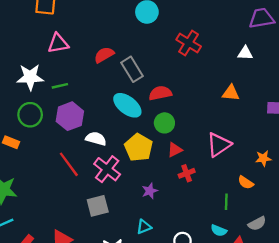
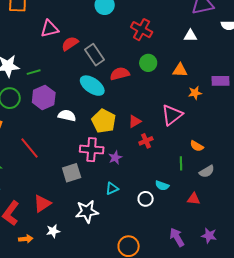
pink triangle: (58, 43) -> (50, 29), moved
green circle: (164, 123) -> (148, 63), moved
orange star: (263, 158) -> (195, 93), moved
red line: (69, 164) -> (30, 148), moved
pink cross: (107, 169) -> (92, 150), moved, turned -30
gray semicircle: (257, 224) -> (207, 171), moved
cyan semicircle: (219, 230) -> (162, 186), moved

